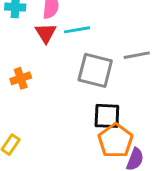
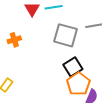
black square: (107, 116) -> (73, 67), turned -36

